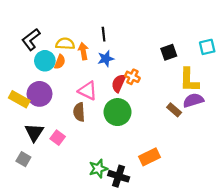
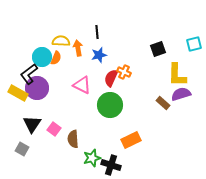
black L-shape: (31, 39) -> (29, 74), moved
brown semicircle: (79, 112) -> (73, 139), moved
orange rectangle: (150, 157) -> (131, 140), moved

